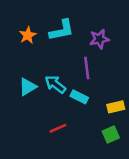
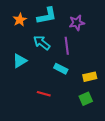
cyan arrow: (55, 84) -> (42, 43), moved
red line: (58, 128) -> (44, 94), turned 40

